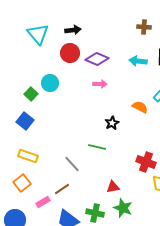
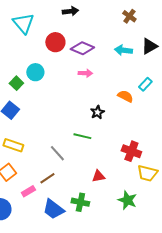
brown cross: (144, 27) -> (129, 16), turned 32
black arrow: (73, 30) -> (70, 11), moved
green star: (123, 208) -> (127, 200), moved

